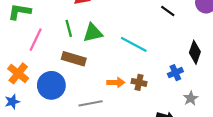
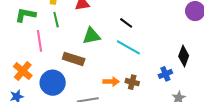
black line: (168, 11) -> (126, 23), moved
green line: (69, 28) -> (56, 20), moved
pink line: (36, 40) -> (39, 41), turned -35

